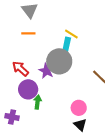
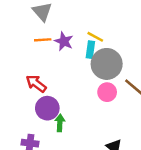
gray circle: (59, 61) -> (107, 64), moved
purple star: (47, 71) -> (64, 41), moved
pink circle: (79, 108) -> (107, 92), moved

